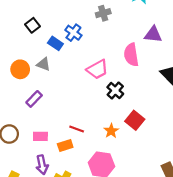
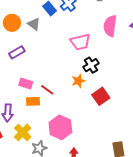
pink semicircle: (131, 55) -> (110, 26), moved
orange star: (111, 131) -> (78, 81), moved
pink rectangle: (40, 136) -> (26, 84), moved

